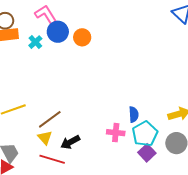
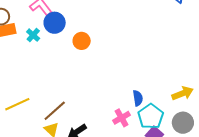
orange circle: (82, 37) -> (82, 41), moved
pink cross: (116, 133) -> (121, 118), turned -30

